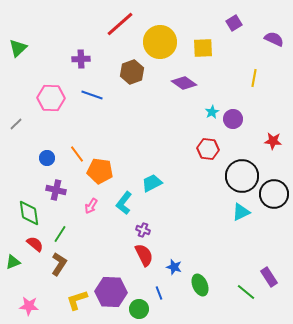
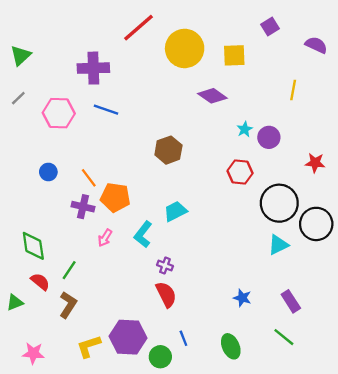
purple cross: (81, 59) -> (93, 68), size x1.5
brown hexagon: (132, 72) -> (168, 150), moved
gray line: (16, 124) -> (18, 98), moved
blue circle: (47, 158) -> (48, 172), moved
purple cross: (56, 190) -> (83, 207), moved
blue star: (174, 267) -> (242, 298), moved
purple rectangle: (269, 277) -> (291, 301), moved
green ellipse: (200, 285) -> (231, 346), moved

